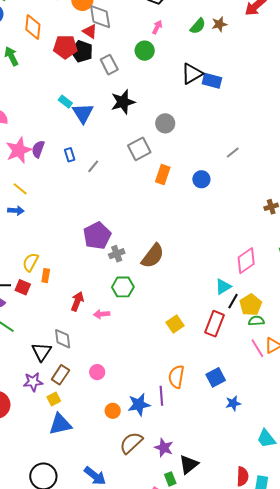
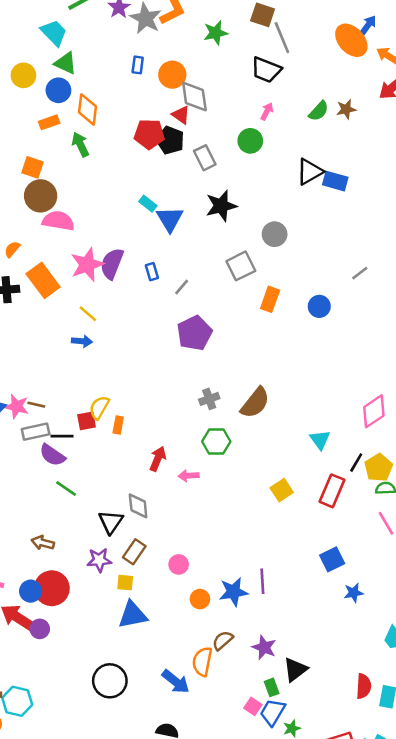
orange diamond: (33, 27) -> (88, 109), moved
purple semicircle: (38, 149) -> (112, 264), size x1.4
purple pentagon: (97, 236) -> (194, 333), moved
red square: (23, 287) -> (87, 421), moved, turned -35
cyan triangle: (223, 287) -> (320, 440), moved, turned -36
pink circle: (97, 372) -> (179, 564), moved
orange semicircle: (176, 377) -> (202, 662), moved
yellow square: (54, 399) -> (125, 583), turned 32
brown semicircle: (131, 443) -> (223, 640), size x0.7

